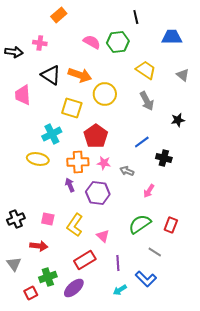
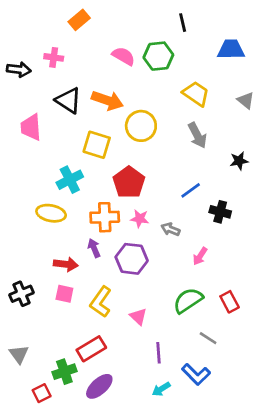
red rectangle: (171, 225) -> (230, 302), turned -49
red arrow: (39, 246) -> (66, 264), moved
red rectangle: (85, 260) -> (91, 349), moved

